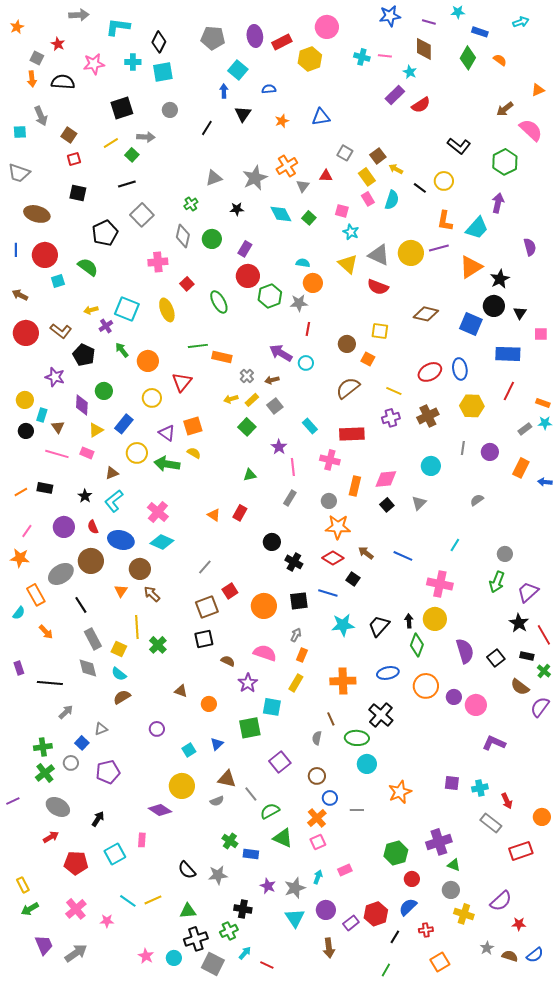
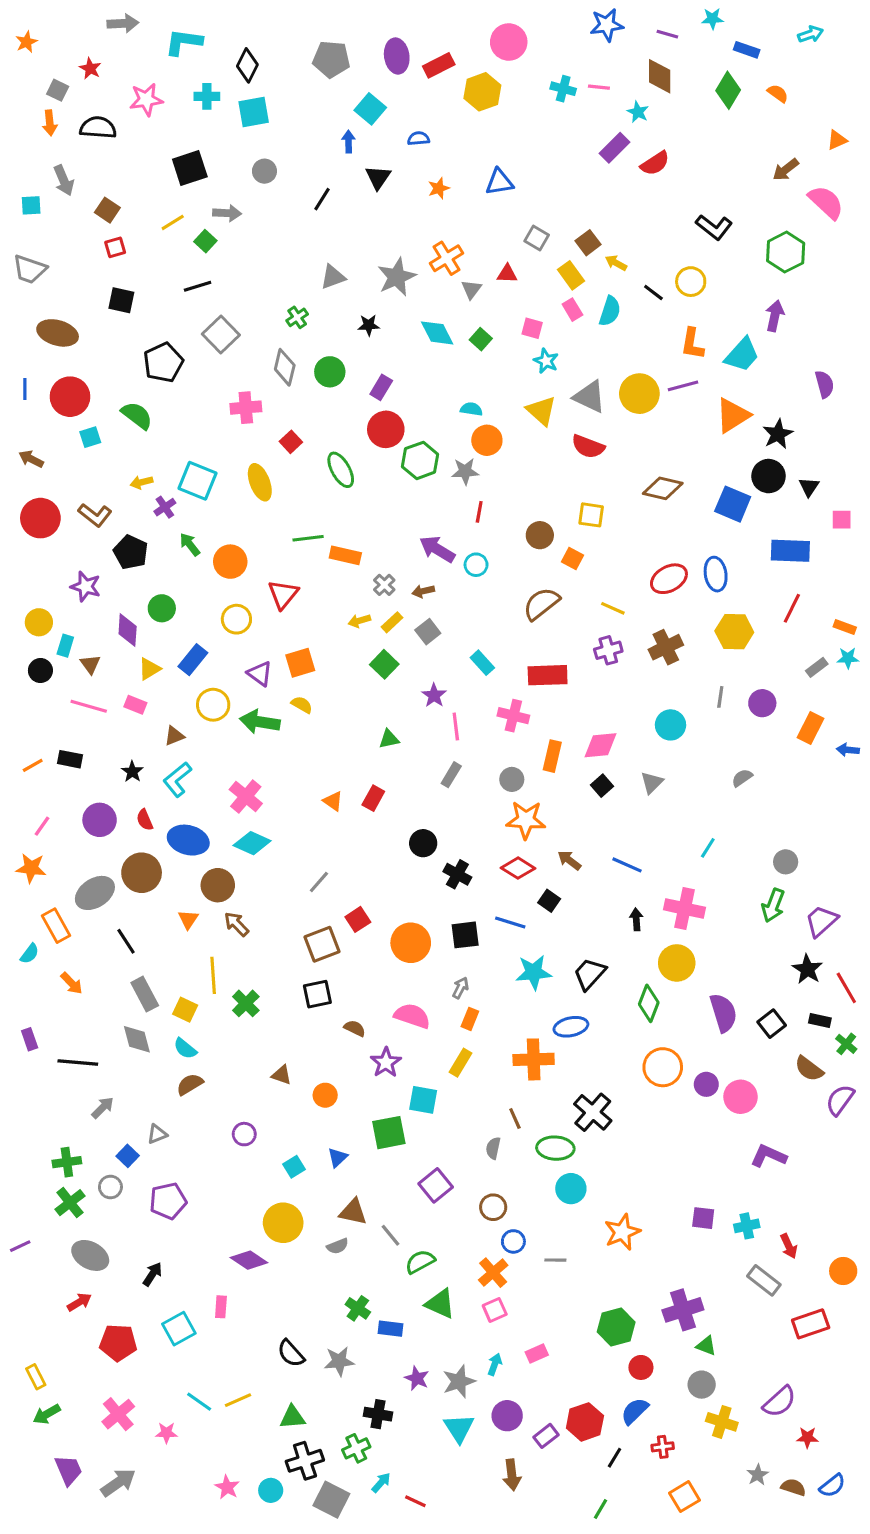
black arrow: (409, 621) -> (636, 919), moved
blue ellipse: (388, 673) -> (571, 1027), moved

